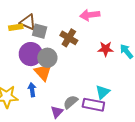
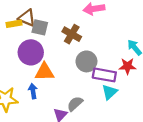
red star: (106, 49) -> (127, 66), moved
gray circle: (47, 58) -> (86, 61), moved
orange triangle: (43, 72) -> (44, 72), turned -48
purple rectangle: (93, 105) -> (104, 75), moved

